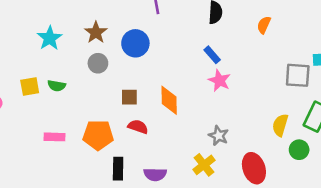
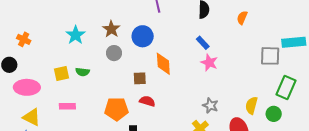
orange diamond: (169, 100) -> (163, 64), moved
yellow semicircle: (280, 125) -> (251, 105), moved
pink rectangle: (54, 137) -> (67, 106), moved

